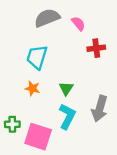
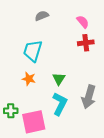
gray semicircle: (47, 18) -> (42, 16), size x0.6
pink semicircle: (78, 24) -> (83, 22), moved
pink square: (38, 137) -> (34, 122), turned -30

